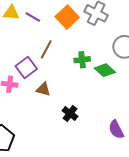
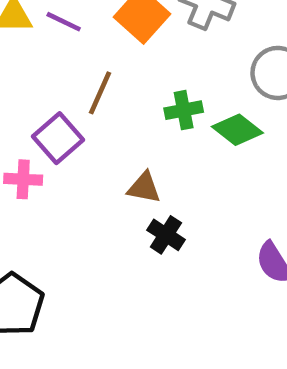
brown triangle: (43, 89) -> (144, 188), moved

